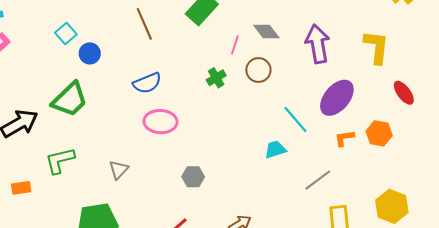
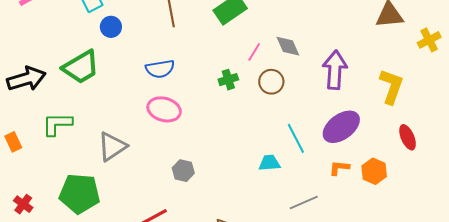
gray triangle: (119, 170) -> (112, 147), size x1.5
orange rectangle: (21, 188) -> (13, 142), turned 60

